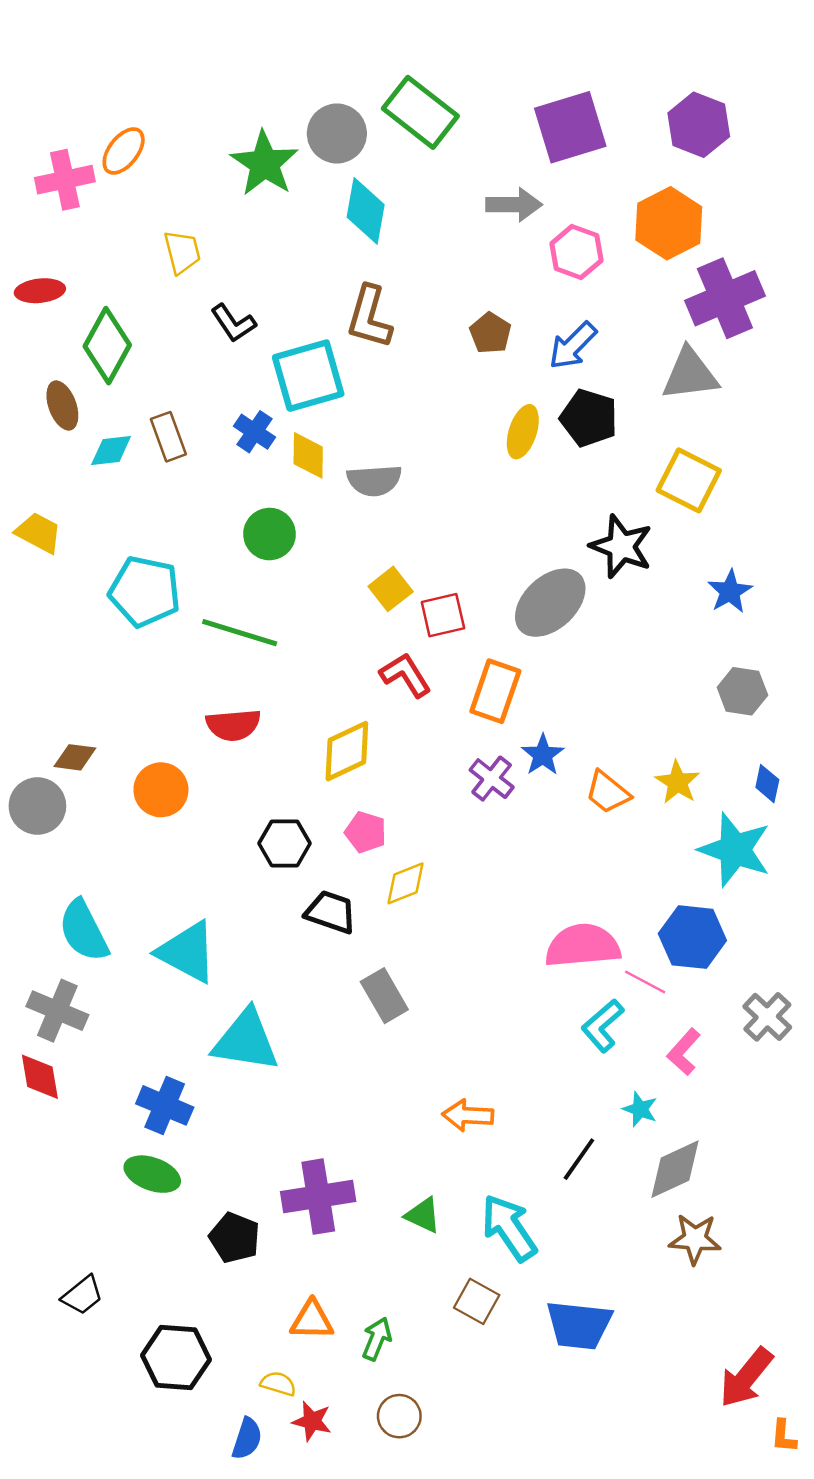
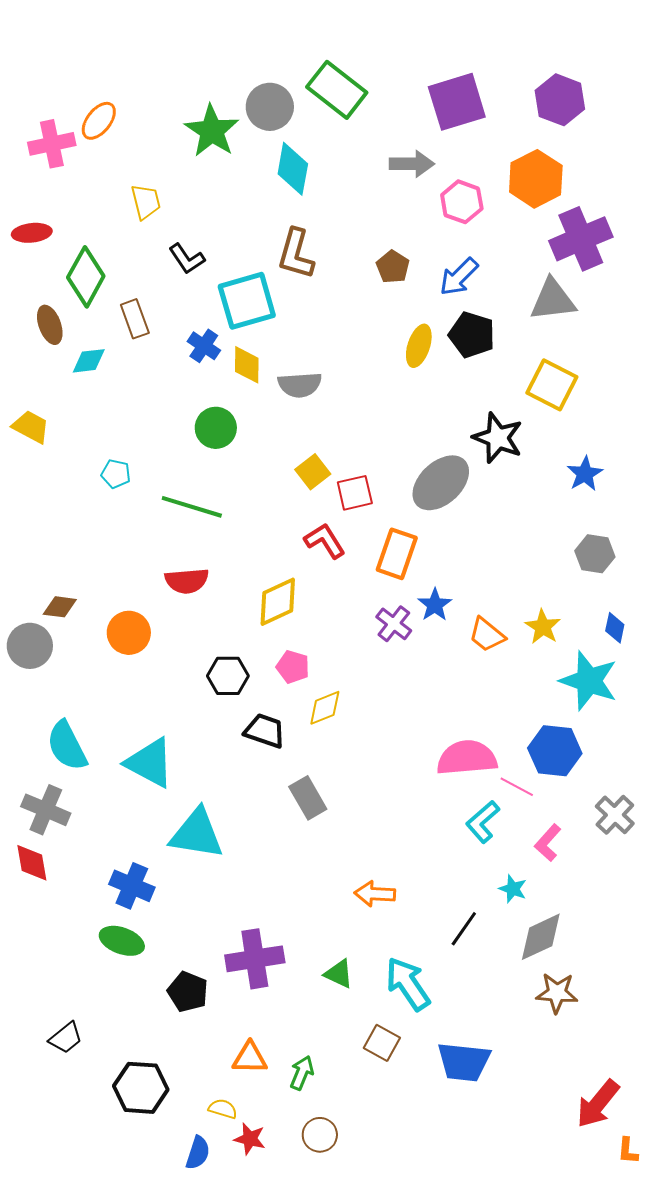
brown rectangle: (168, 437) -> (135, 319), moved
cyan pentagon: (145, 591) -> (116, 474), size x0.5

